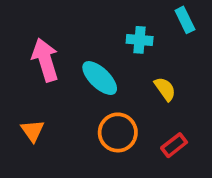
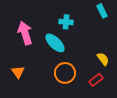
cyan cross: (140, 40) -> (66, 22), moved
yellow semicircle: (165, 89) -> (103, 59), moved

